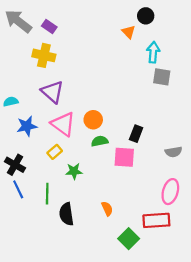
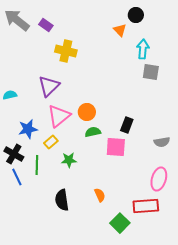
yellow cross: (44, 55) -> (66, 51), moved
purple triangle: (52, 92) -> (49, 86), turned 35
pink triangle: (63, 124) -> (59, 116), turned 45
blue star: (27, 126) -> (28, 129), moved
green line: (47, 194) -> (37, 165), moved

